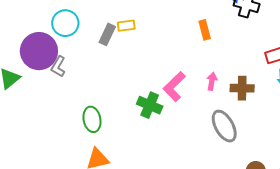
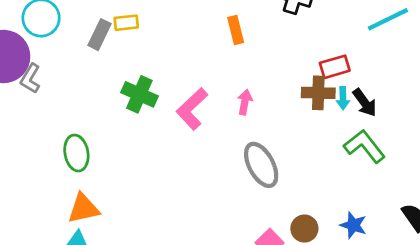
brown cross: (242, 88) -> (318, 93), moved
green cross: (150, 105) -> (139, 94), moved

